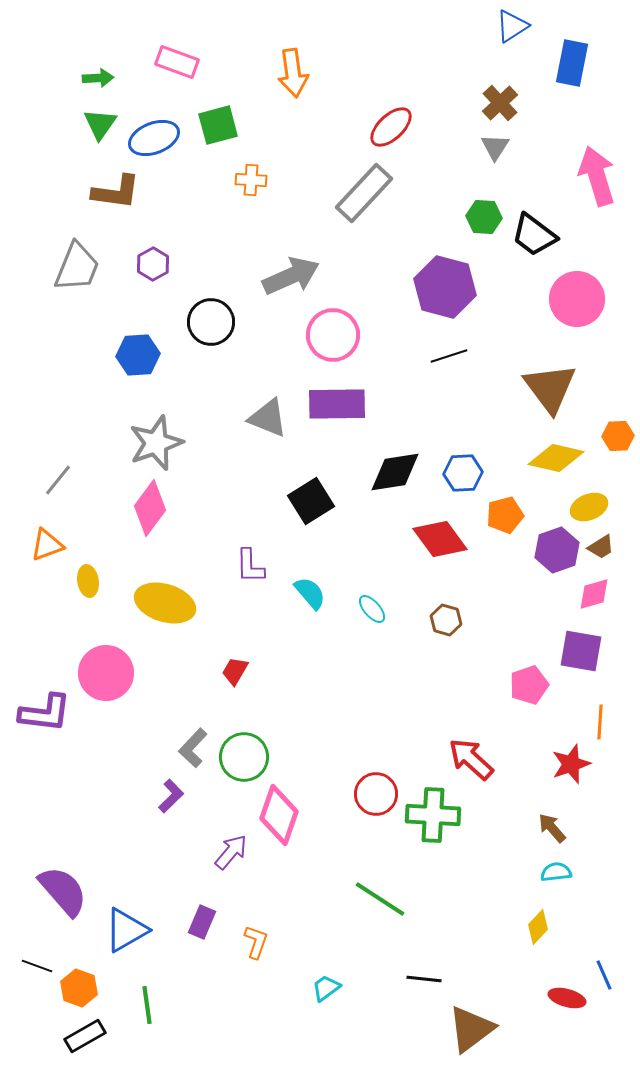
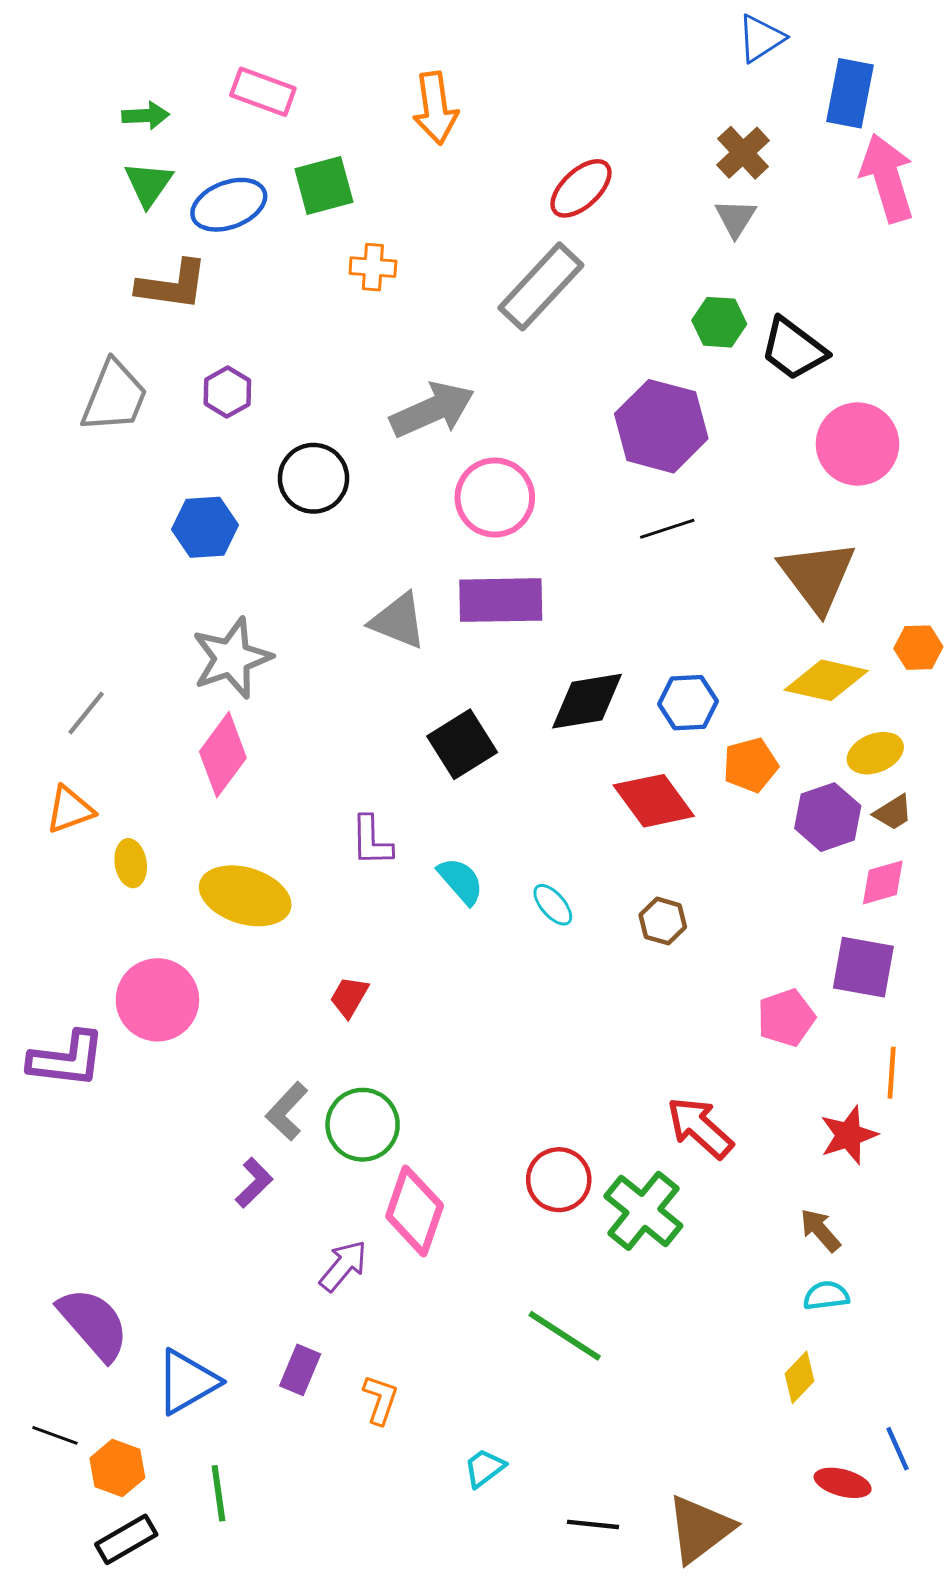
pink arrow: (597, 176) -> (887, 178), moved
green cross: (433, 815) -> (643, 1211), turned 36
black line: (424, 979) -> (593, 1524), moved

